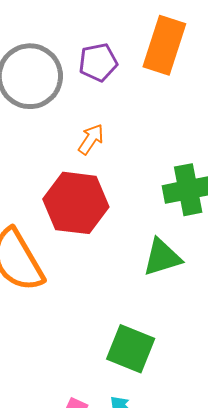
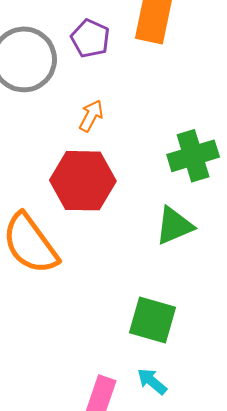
purple pentagon: (98, 62) -> (90, 38), turned -30

